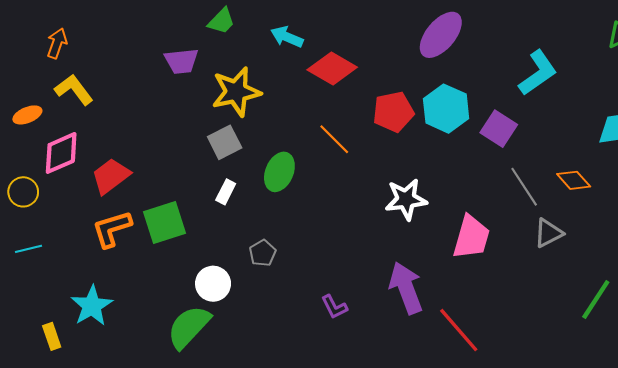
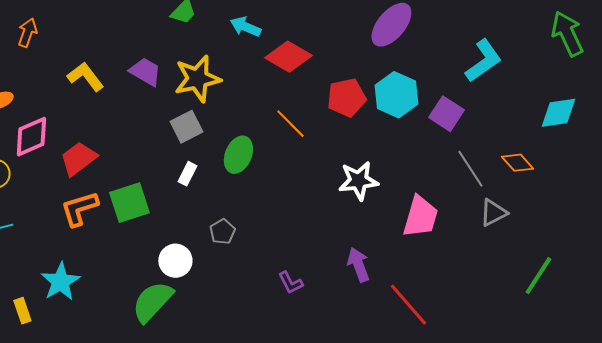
purple trapezoid: (181, 61) -> (145, 72), moved, turned -144
yellow L-shape: (74, 90) -> (85, 77), moved
purple arrow: (406, 288) -> (358, 265), size x0.7

